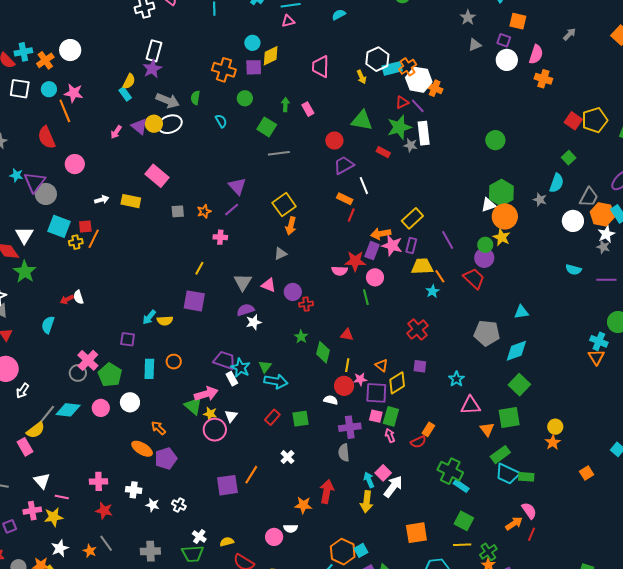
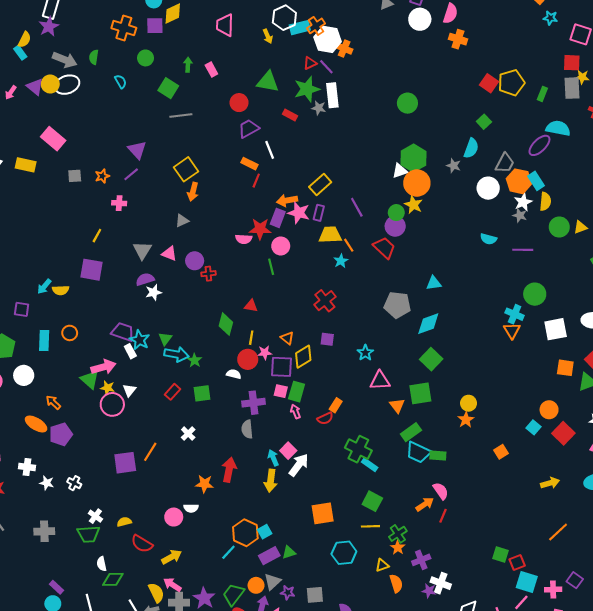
green star: (301, 337) -> (195, 360), moved

